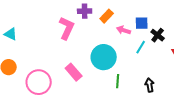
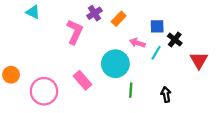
purple cross: (85, 11) -> (95, 13), turned -32
pink arrow: (124, 30) -> (137, 43), moved
cyan triangle: (11, 34) -> (33, 12), moved

